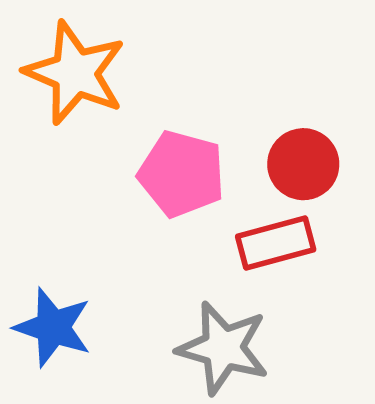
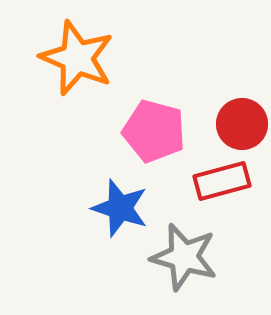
blue star: (53, 327) -> (120, 208), moved

